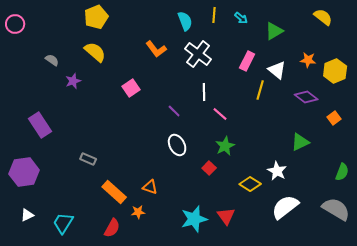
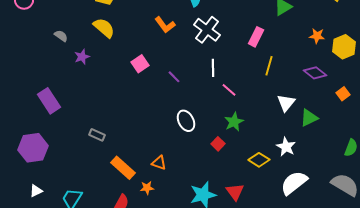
white triangle: (277, 70) -> (286, 103), moved, turned 30
purple line: (174, 111) -> (174, 77), moved

